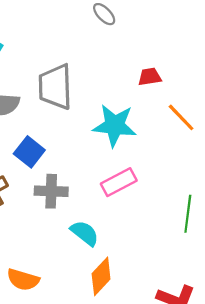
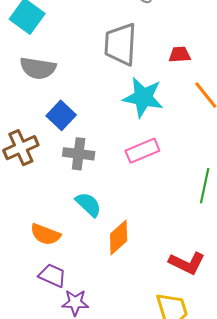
gray trapezoid: (55, 87) -> (120, 44), moved
cyan semicircle: (85, 233) -> (88, 204), moved

